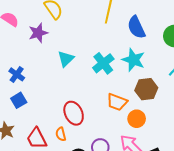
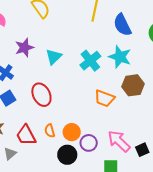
purple star: (38, 33) -> (24, 48), moved
red ellipse: (74, 113) -> (41, 95), moved
orange circle: (137, 119) -> (72, 132), moved

